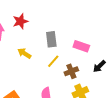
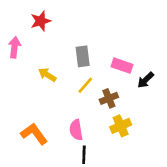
red star: (20, 21) -> (41, 21), moved
black arrow: (99, 66) -> (146, 80), moved

